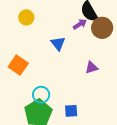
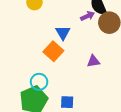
orange square: (18, 65) -> (53, 51), moved

